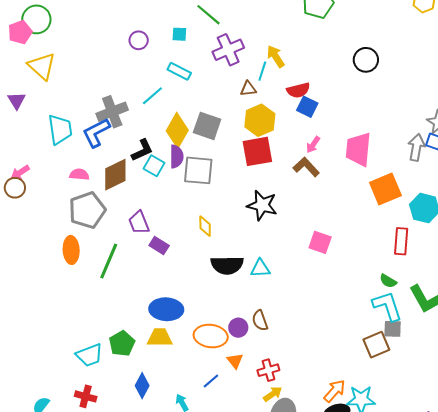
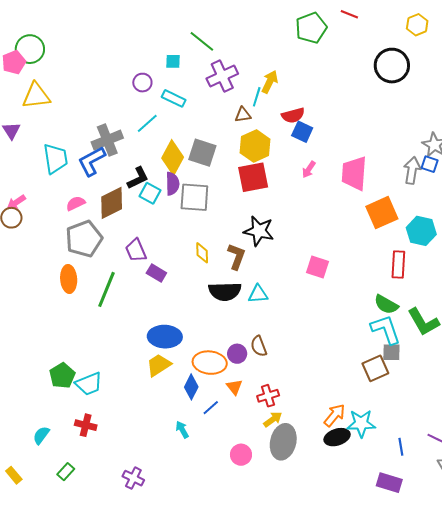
purple circle: (139, 40) -> (142, 83), moved
yellow arrow: (276, 56) -> (270, 82), turned 60
black circle: (366, 60) -> (392, 66), moved, size x1.4
yellow triangle: (42, 66) -> (36, 96), turned -48
brown L-shape: (306, 167) -> (237, 257), moved, turned 64
pink semicircle: (79, 174) -> (76, 203), turned -30
green semicircle: (388, 281) -> (386, 304), size x1.4
yellow trapezoid: (160, 338) -> (159, 365), turned -32
green pentagon: (122, 344) -> (62, 376), moved
blue diamond: (142, 386) -> (191, 387), moved

